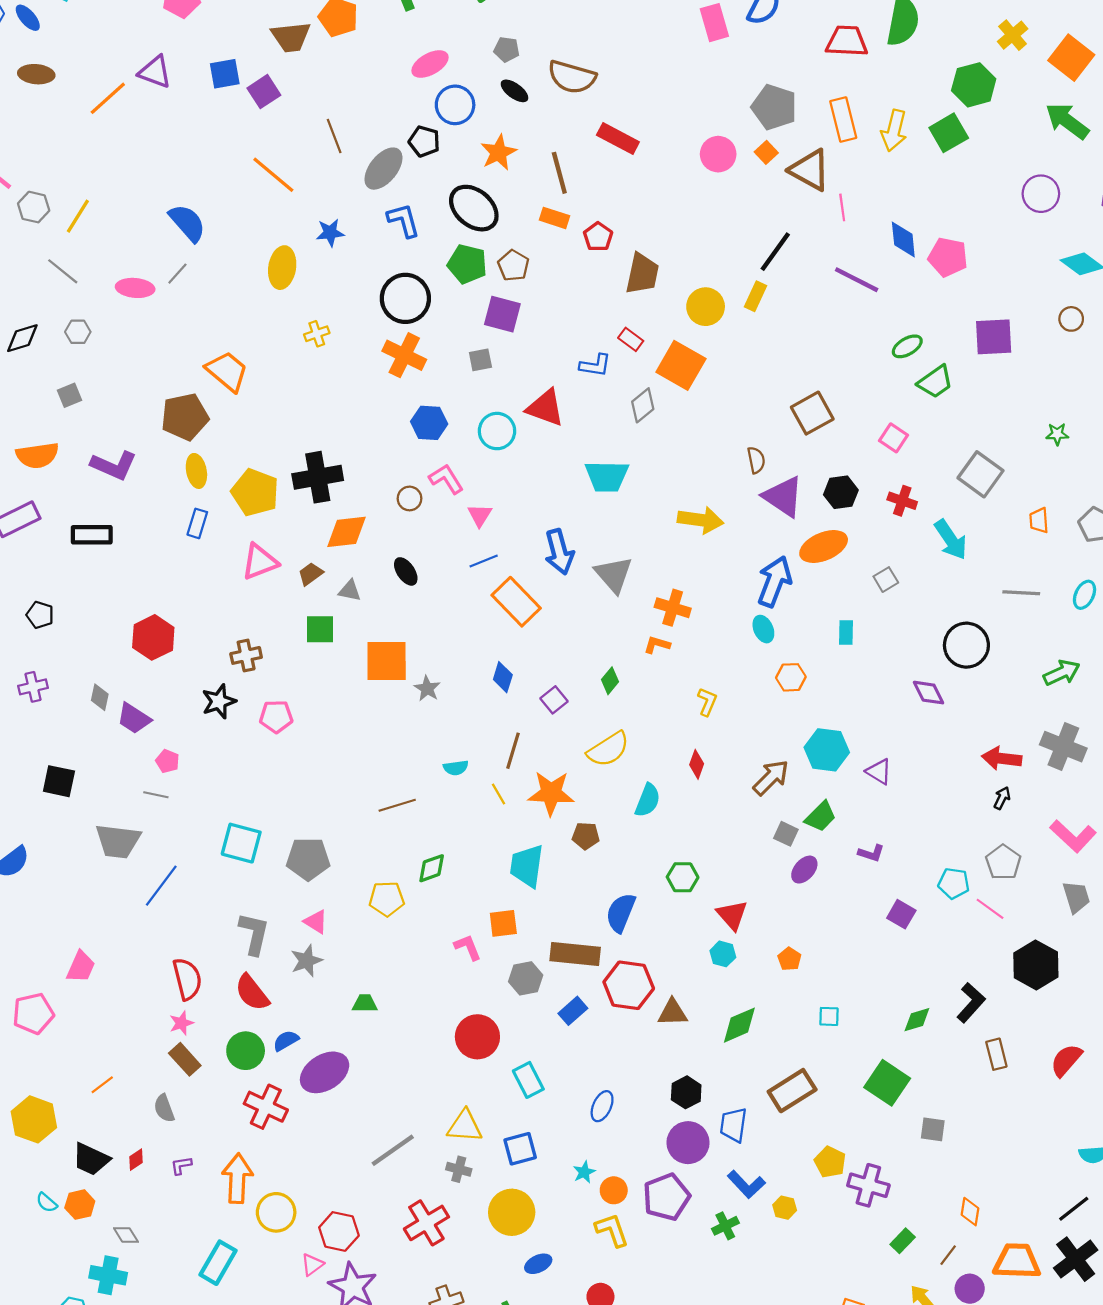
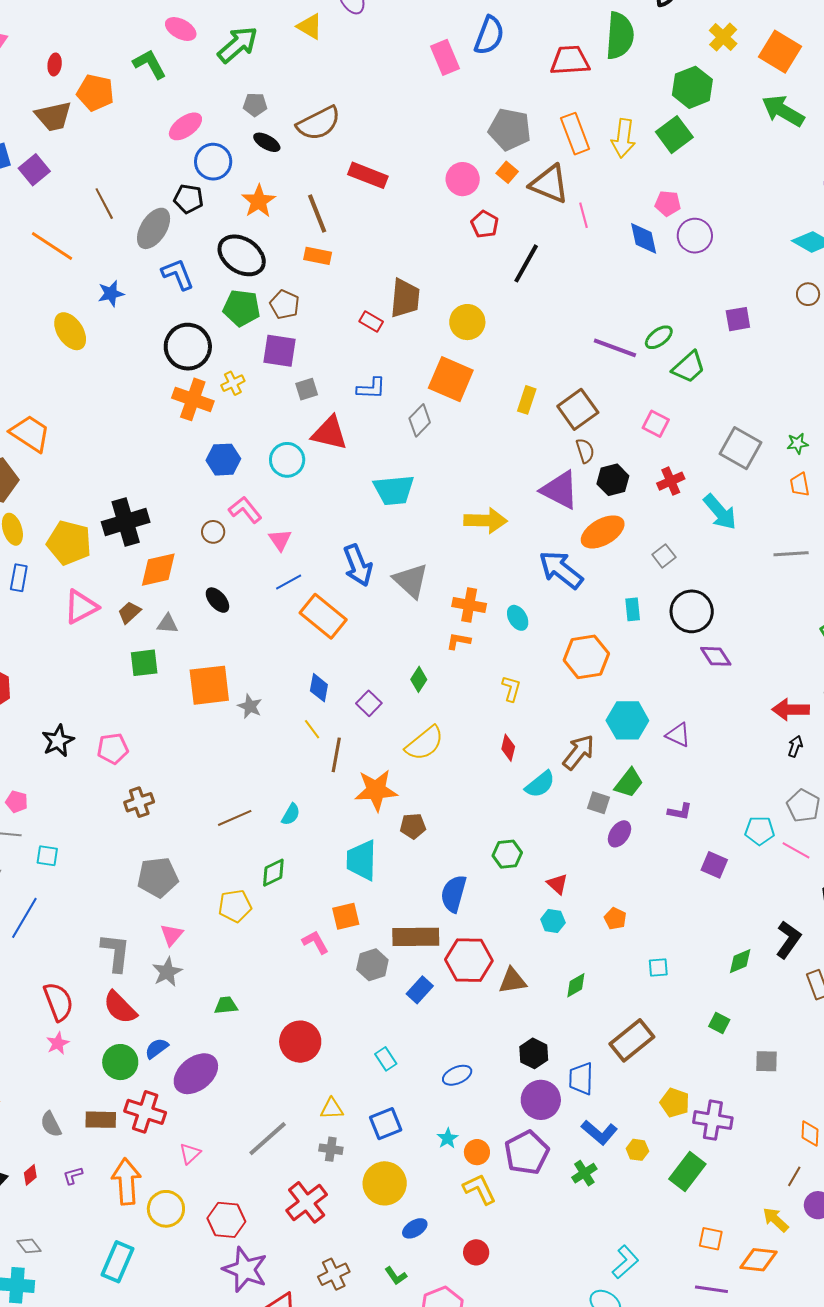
brown semicircle: (572, 77) -> (319, 123), turned -36
purple circle: (1041, 194) -> (695, 236), moved
red pentagon: (598, 237) -> (485, 224), moved
pink pentagon: (948, 257) -> (668, 203), moved, size x0.7
yellow ellipse: (282, 268) -> (70, 331), turned -36
purple line: (857, 280) -> (615, 348), moved
yellow rectangle: (755, 296) -> (527, 400), moved
yellow cross: (317, 334) -> (233, 383), moved
purple square: (994, 337) -> (738, 319), size x0.7
red rectangle: (631, 339) -> (371, 322), moved
gray square: (480, 360) -> (307, 389), moved
green star: (1057, 434) -> (797, 443), moved
brown semicircle: (756, 460) -> (585, 451), moved
red cross: (902, 501) -> (671, 481), turned -36
blue arrow: (775, 581) -> (561, 570), turned -66
cyan ellipse: (763, 629) -> (518, 618), moved
black circle: (966, 645) -> (692, 611), moved
brown cross: (246, 655) -> (139, 802), moved
orange hexagon: (791, 677) -> (586, 657), size x1.6
cyan semicircle: (456, 768) -> (291, 814), moved, turned -45
yellow line: (499, 794) -> (312, 729), moved
cyan semicircle: (648, 800) -> (540, 784), moved, turned 36
cyan square: (241, 843) -> (47, 856), moved, size x0.6
red triangle: (732, 915) -> (557, 884), size x0.7
pink triangle: (316, 922) -> (172, 935), turned 45
green diamond: (739, 1025) -> (576, 985), size x0.7
red circle: (477, 1037) -> (300, 1042), moved
brown rectangle: (185, 1059) -> (101, 1120), moved, turned -40
cyan rectangle: (528, 1080) -> (386, 1059), size x0.7
green square: (887, 1083) -> (719, 1023), size x0.5
blue ellipse: (602, 1106) -> (457, 1075), turned 48
yellow triangle: (465, 1126) -> (332, 1109), size x0.7
green rectangle: (903, 1241) -> (687, 1172), moved, size x1.6
pink triangle: (312, 1265) -> (190, 1154), moved

